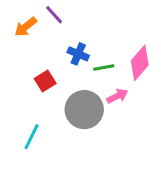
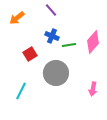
purple line: (54, 15) -> (51, 10), moved
pink arrow: (117, 96) -> (93, 89), moved, turned 128

